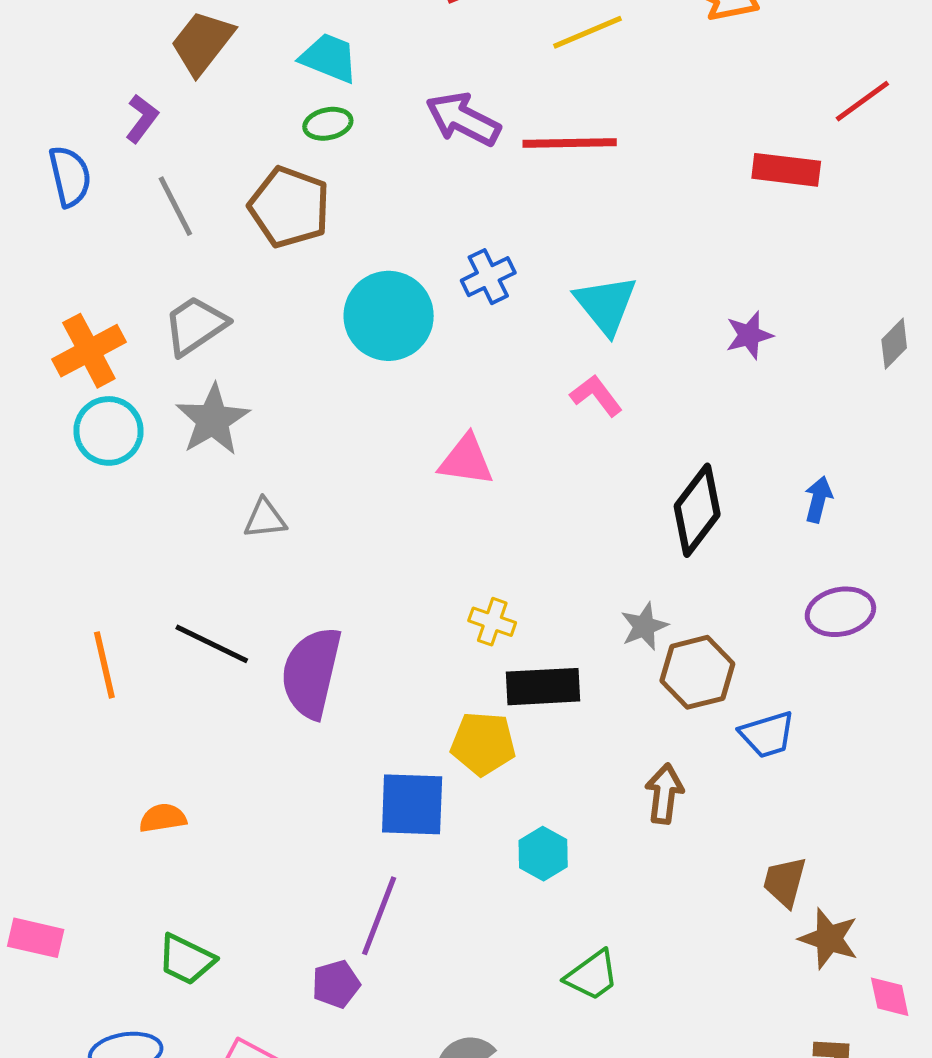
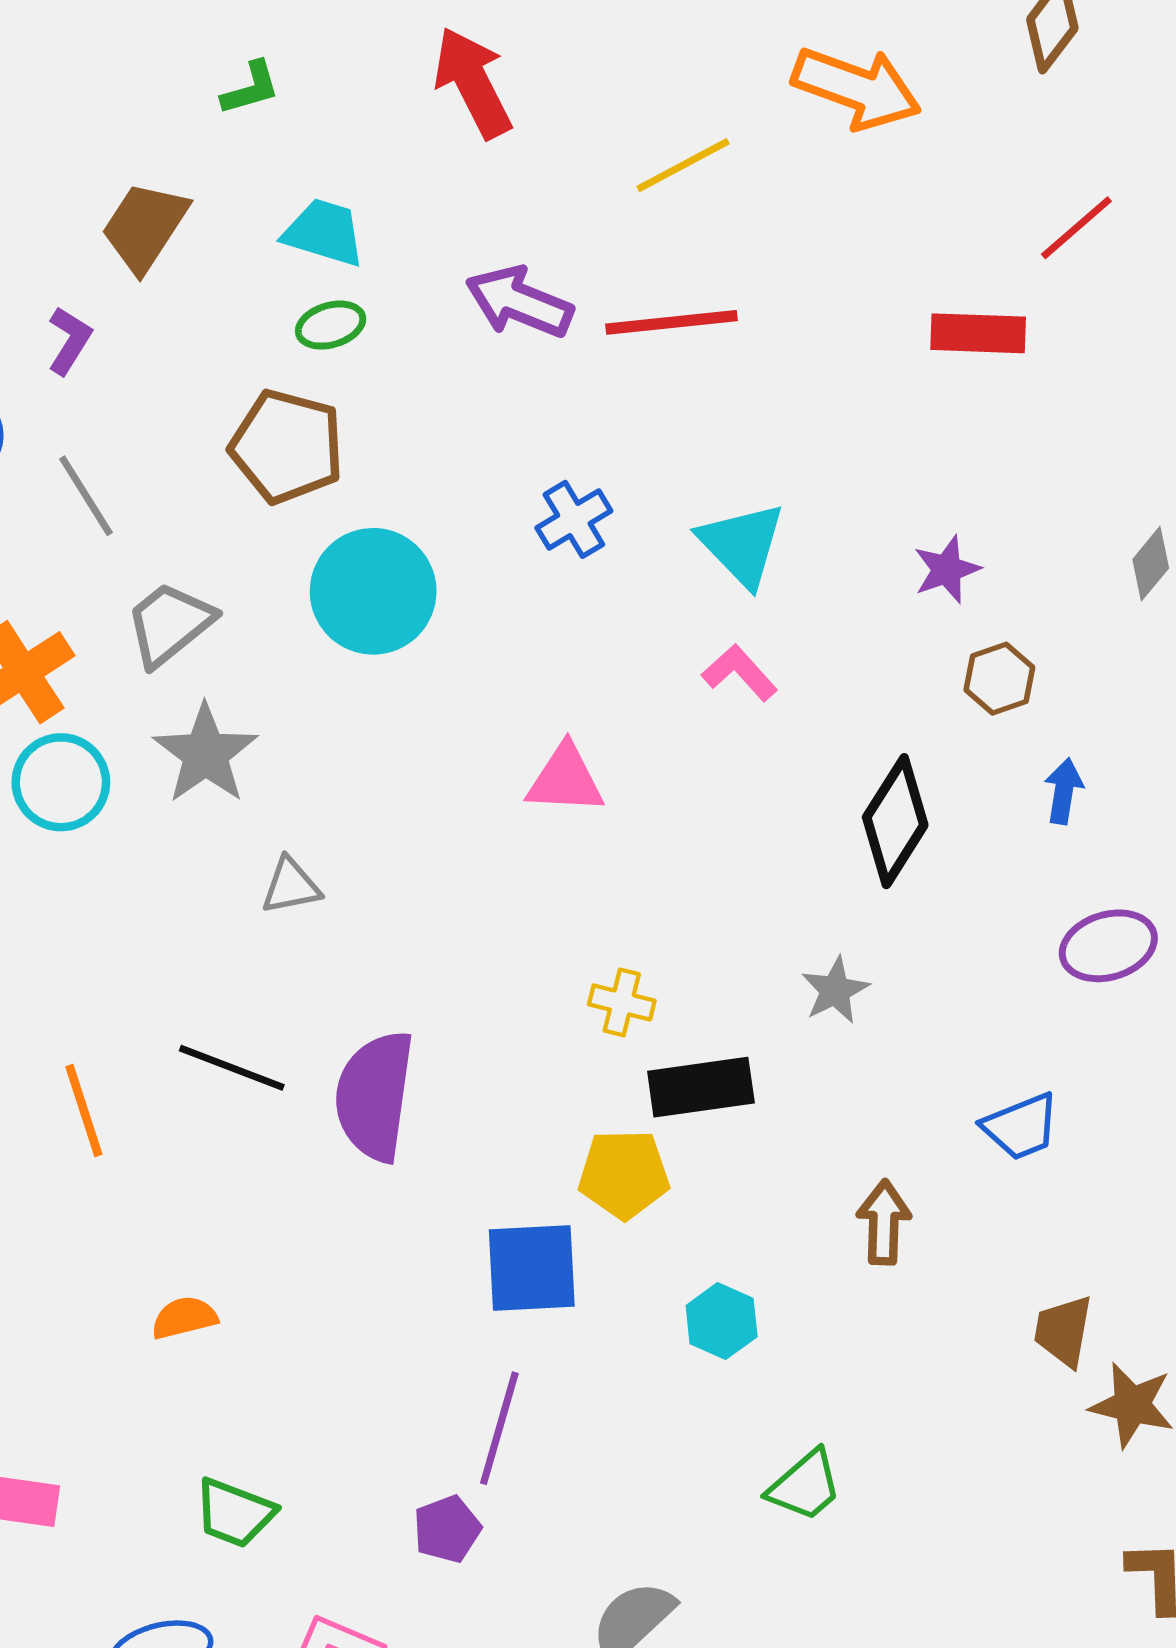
gray line: (175, 206) -> (86, 496), moved
cyan circle: (389, 316) -> (373, 591), moved
brown hexagon: (697, 672) -> (999, 679), moved, size x0.7

